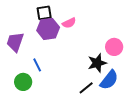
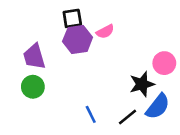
purple trapezoid: (15, 42) -> (34, 57), turned -35
blue line: (37, 65) -> (91, 114), moved
green circle: (23, 82) -> (33, 87), moved

